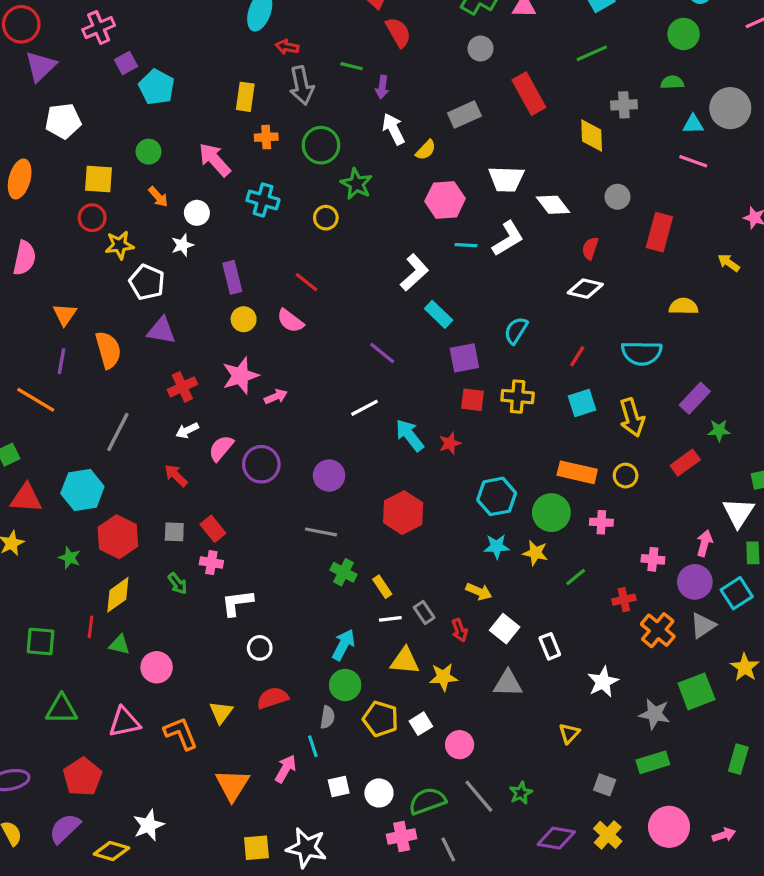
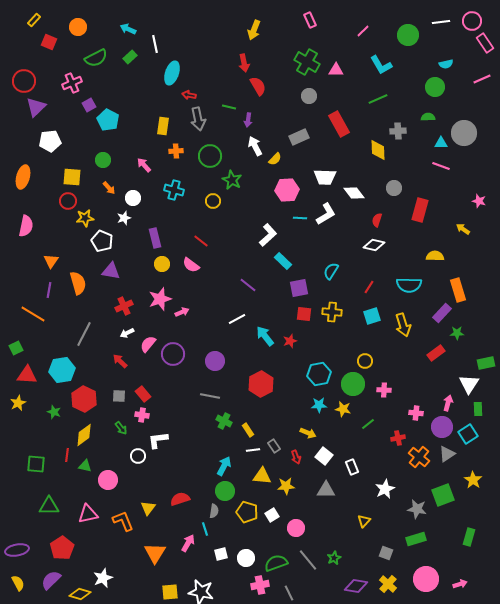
pink arrow: (215, 160) -> (144, 165), size x0.7
orange rectangle: (577, 472) -> (458, 290), moved, turned 60
yellow circle: (626, 476) -> (365, 361), moved
white circle: (260, 648) -> (138, 456), moved

